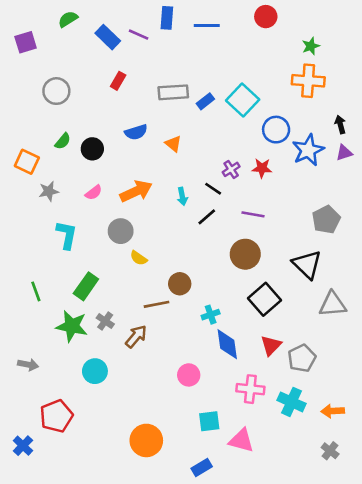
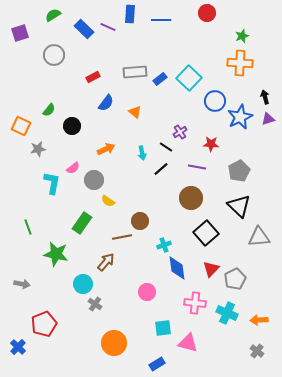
red rectangle: (118, 81) -> (93, 77), moved, turned 32
gray circle: (56, 91) -> (54, 55), moved
blue semicircle: (136, 132) -> (106, 103), turned -36
black circle: (92, 149) -> (72, 126), moved
red star: (262, 168) -> (211, 144), moved
orange arrow: (136, 191) -> (106, 149), size x0.7
pink semicircle: (94, 193) -> (73, 168), moved
gray pentagon: (326, 220) -> (239, 171), moved
green rectangle: (86, 286) -> (82, 223), moved
gray cross: (105, 321) -> (95, 304), moved
cyan circle: (95, 371) -> (83, 284), moved

